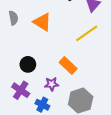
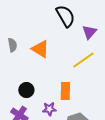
orange rectangle: (68, 65) -> (65, 91), turned 48

